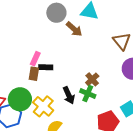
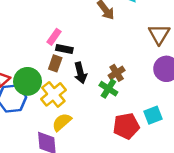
brown rectangle: (34, 74) -> (55, 63), moved
black arrow: (69, 95) -> (80, 73), moved

